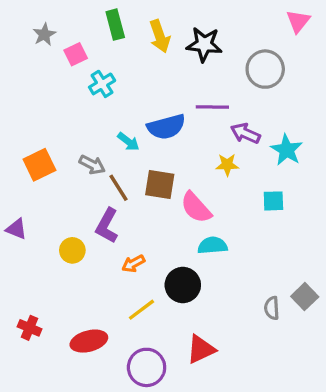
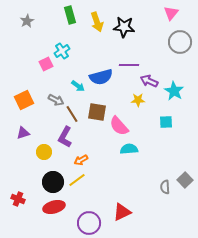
pink triangle: (298, 21) -> (171, 13), moved
pink square: (76, 54) -> (46, 64), moved
gray circle: (265, 69) -> (180, 42), moved
purple triangle: (16, 229) -> (23, 133), moved, turned -40
black circle: (183, 285) -> (53, 182), moved
yellow line: (142, 310) -> (77, 180), moved

